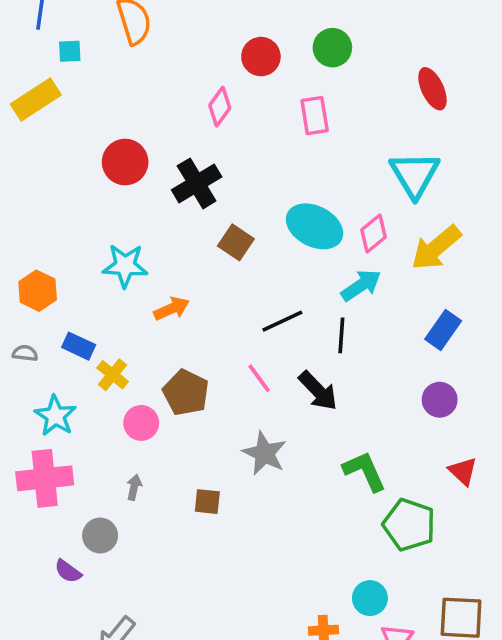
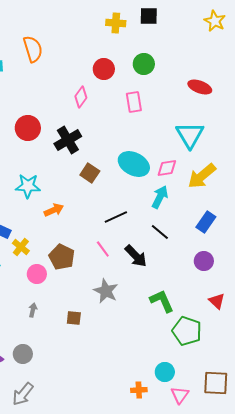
red ellipse: (432, 89) -> (200, 87), turned -45
pink diamond: (374, 234) -> (167, 168), turned 30
cyan arrow: (361, 285) -> (160, 197), turned -30
black line: (341, 335) -> (160, 232), moved, turned -54
gray circle: (100, 536) -> (23, 354), moved

